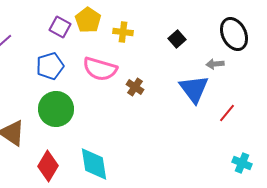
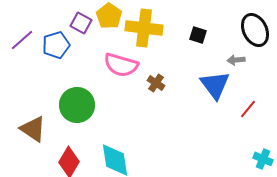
yellow cross: (123, 32) -> (144, 28), size x1.8
black square: (177, 39) -> (198, 35), turned -30
blue pentagon: (50, 66) -> (56, 45), moved

